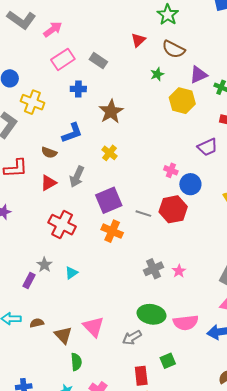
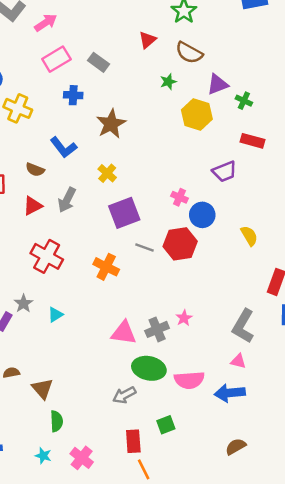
blue L-shape: (72, 133) -> (63, 147), turned 70
purple square: (109, 200) -> (124, 213), moved
gray cross: (154, 269) -> (157, 329), moved
pink triangle: (94, 327) -> (124, 333), moved, turned -40

